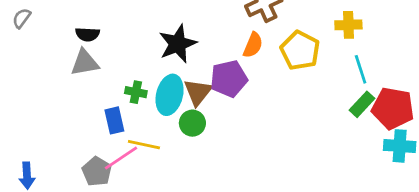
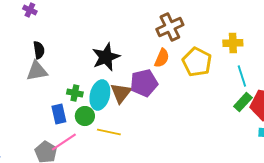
black semicircle: (87, 34) -> (39, 50), turned -102
green circle: (192, 123) -> (85, 116), moved
yellow line: (144, 145) -> (109, 132), moved

